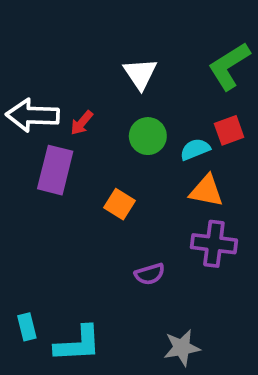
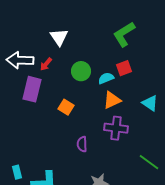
white triangle: (140, 74) -> (59, 37), moved
orange triangle: (206, 191) -> (112, 100), turned -36
purple semicircle: (150, 274) -> (82, 144), turned 105

